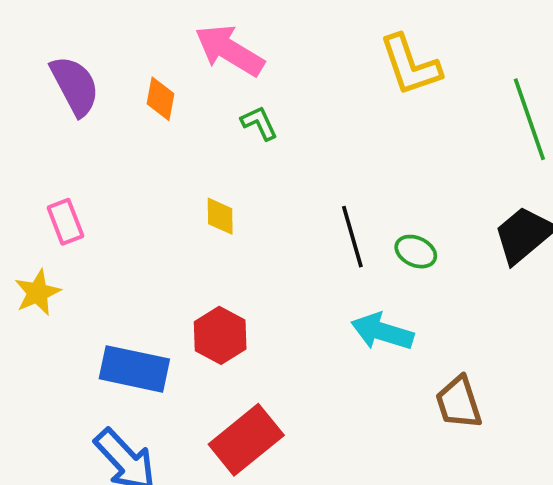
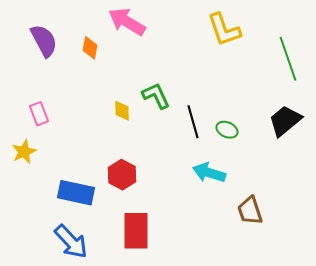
green L-shape: (259, 123) -> (156, 96), moved, size x1.4
red rectangle: (246, 440) -> (136, 231), turned -51

